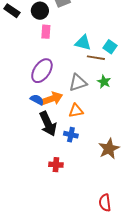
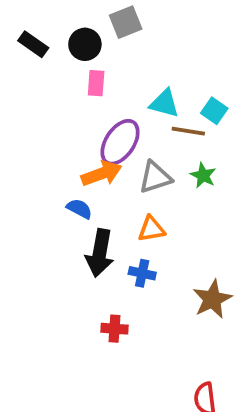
purple ellipse: (42, 71) -> (120, 142), moved
orange arrow: (52, 99) -> (102, 174), moved
black arrow: (48, 124) -> (100, 253), turned 35

